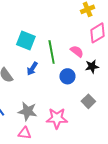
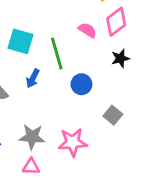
pink semicircle: (77, 51) -> (87, 30), moved
black star: (92, 66) -> (120, 58), moved

